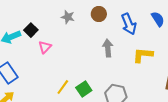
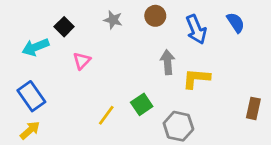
black square: (31, 30) -> (64, 27), moved
yellow L-shape: (143, 55) -> (196, 78), moved
green square: (84, 89) -> (142, 104), moved

